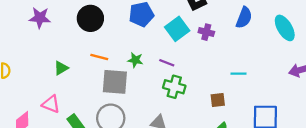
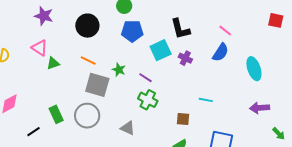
pink triangle: (51, 104) -> (40, 48), moved

